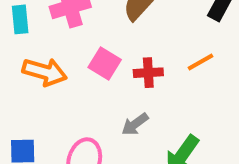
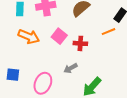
orange line: (200, 62) -> (108, 32), moved

